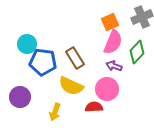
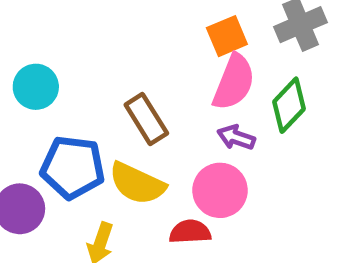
blue pentagon: (43, 62) -> (73, 167), moved

